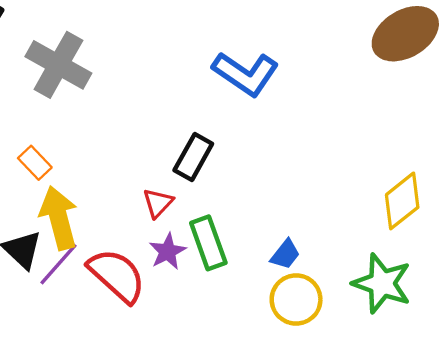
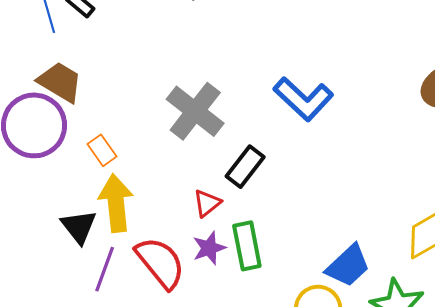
gray cross: (58, 65) -> (195, 111), moved
blue trapezoid: (285, 254) -> (348, 266), moved, size x1.6
purple line: (59, 264) -> (105, 269), moved, turned -30

